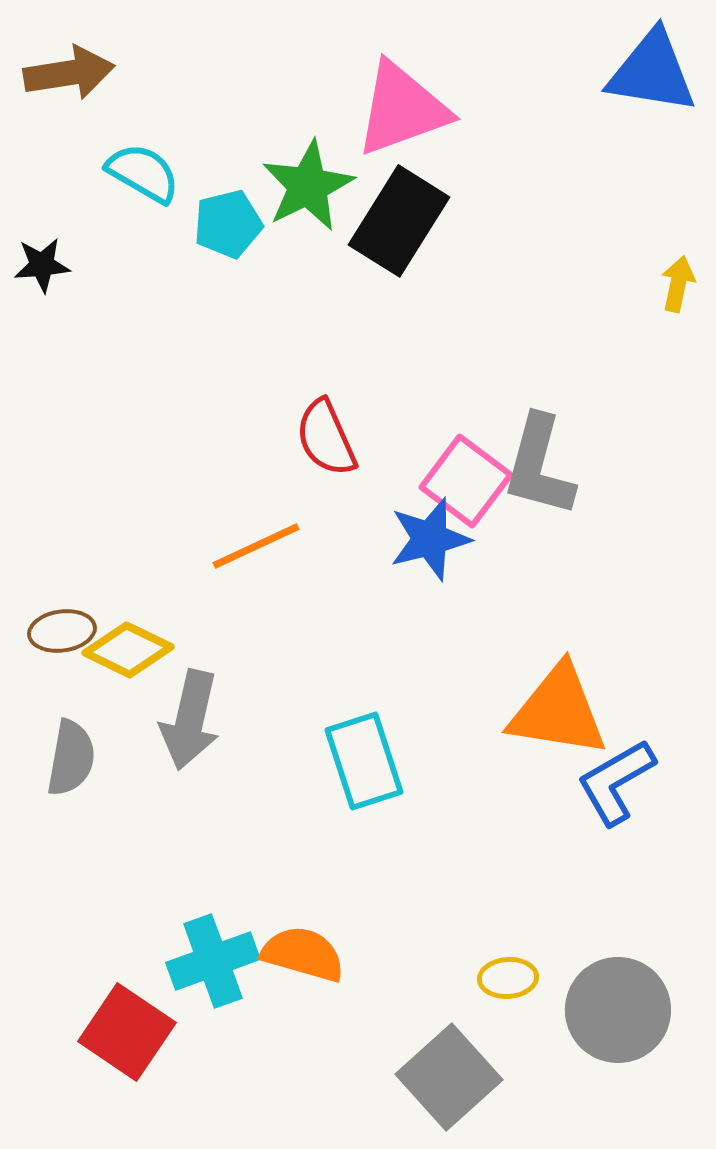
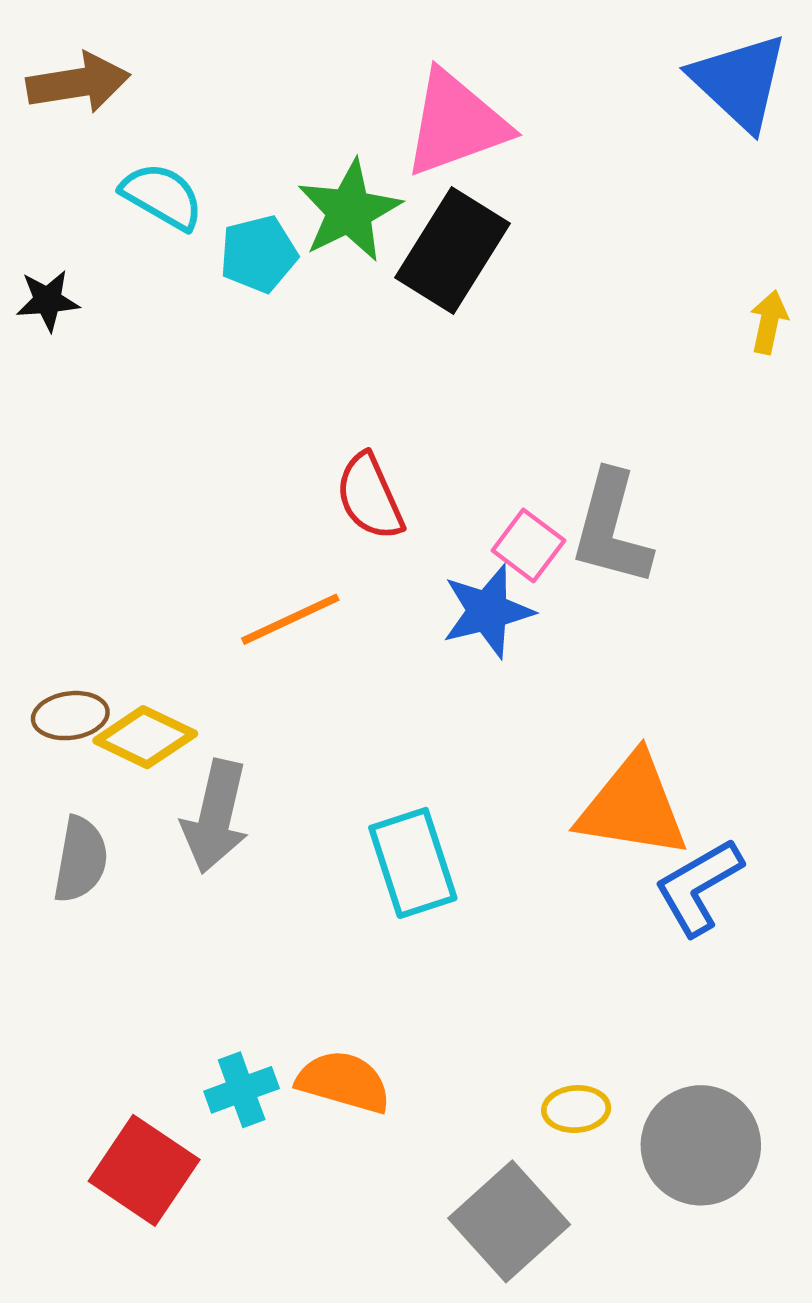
blue triangle: (652, 72) -> (739, 82), turned 34
pink square: (466, 481) -> (528, 545), size x0.7
cyan cross: (213, 961) -> (242, 1090), size x0.7

